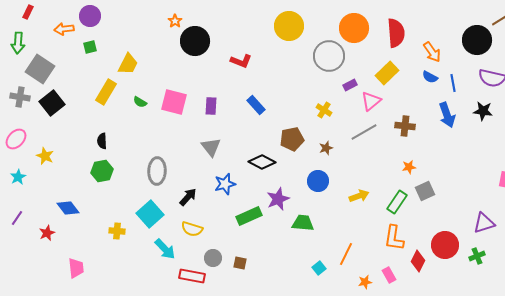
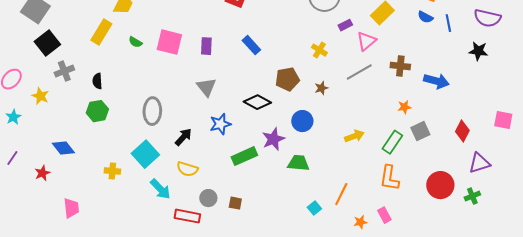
gray cross: (20, 97) -> (64, 71), moved, turned -30
blue arrow: (447, 115) -> (436, 81), moved, turned -55
blue circle: (318, 181) -> (302, 121), moved
red diamond: (418, 261) -> (462, 131), moved

